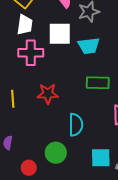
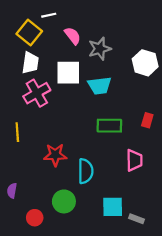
pink cross: (31, 53) -> (37, 93), turned -30
red star: (48, 94) -> (55, 155), moved
yellow line: (13, 99) -> (17, 132), moved

